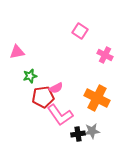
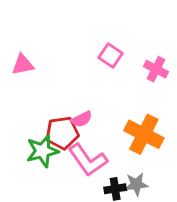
pink square: (80, 31) -> (111, 56), moved
green star: (30, 76) -> (42, 151), moved, size x1.5

